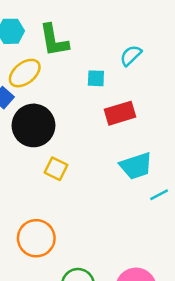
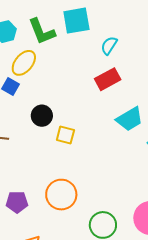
cyan semicircle: (131, 56) -> (109, 45), moved
cyan square: (96, 78) -> (76, 21), moved, size x1.8
black circle: (33, 125) -> (42, 116), moved, size x0.6

